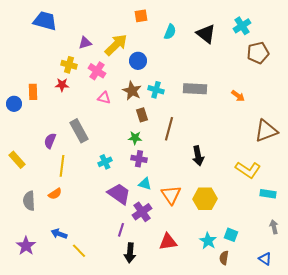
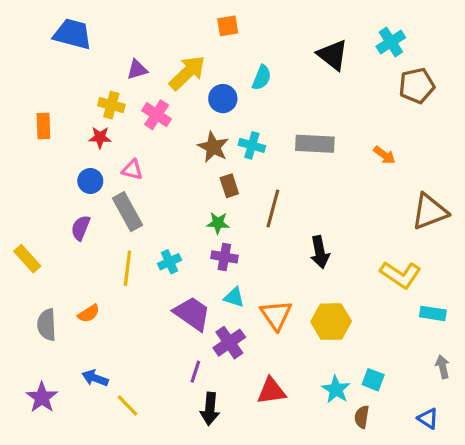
cyan semicircle: (170, 32) -> (262, 78), moved
orange rectangle: (33, 92) -> (43, 126), moved
pink triangle: (104, 98) -> (132, 170), moved
blue circle: (14, 104) -> (90, 181), moved
yellow line: (62, 166) -> (127, 268), moved

